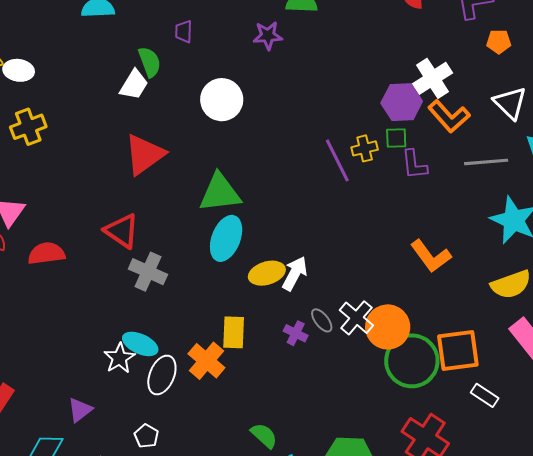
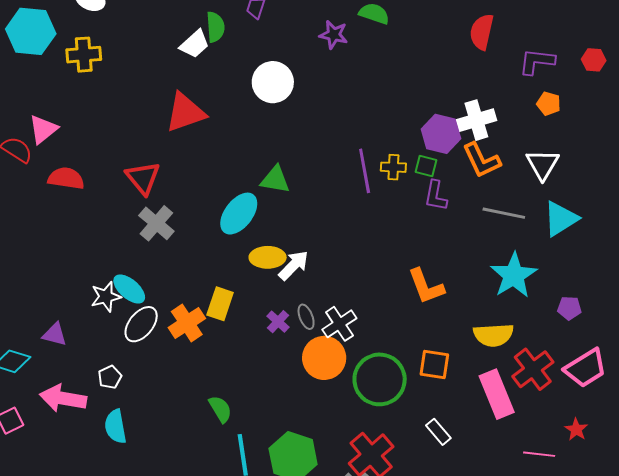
green triangle: (220, 193) -> (275, 180), moved, size x0.7
orange circle: (388, 327) -> (324, 358), moved
orange square: (458, 351) -> (434, 364), moved, size x0.7
purple triangle: (80, 410) -> (55, 334), turned 36

